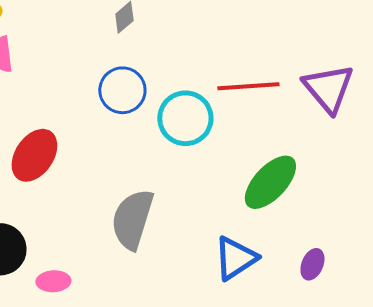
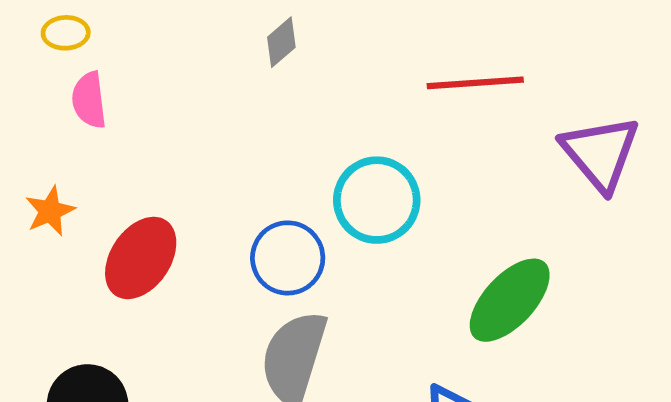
red line: (248, 86) -> (475, 83), moved
blue circle: (122, 90) -> (288, 258), moved

